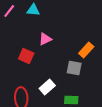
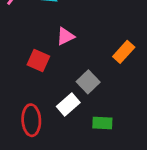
gray square: (74, 68) -> (88, 82), moved, turned 35

